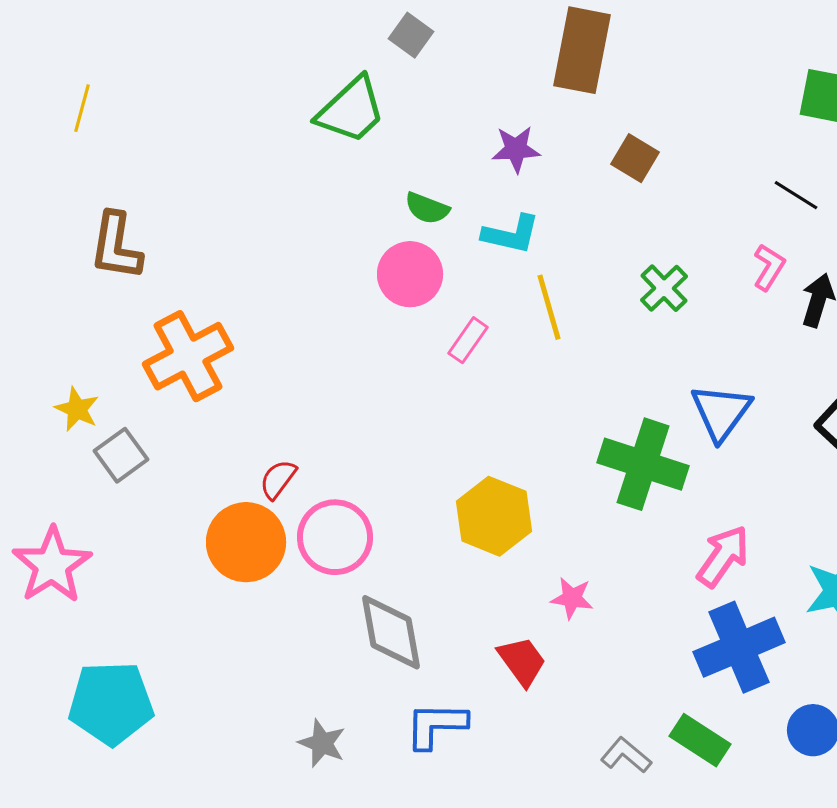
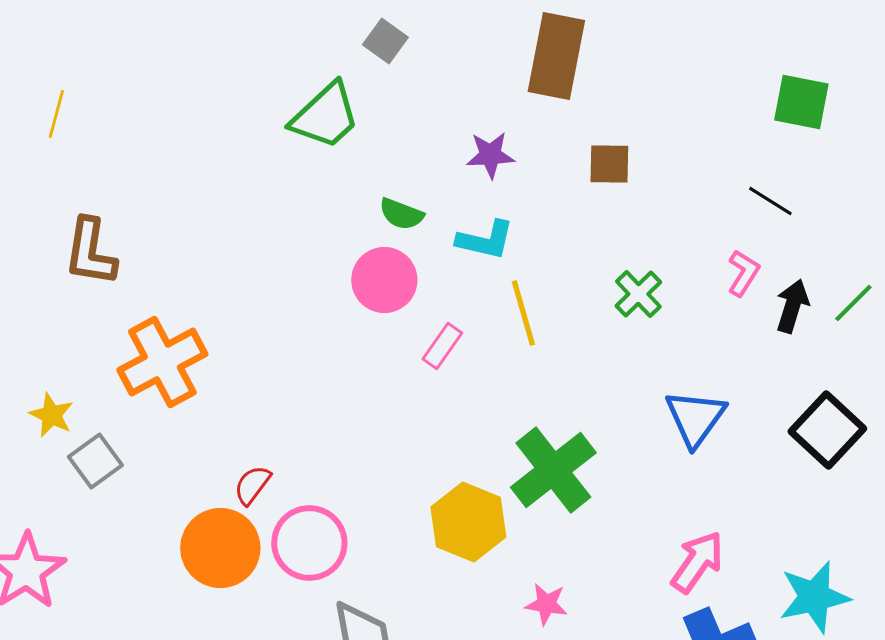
brown square: (635, 158) -> (609, 164), turned -30
green cross: (643, 464) -> (553, 470), moved, turned 34

